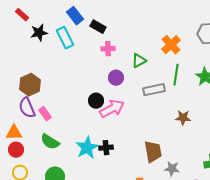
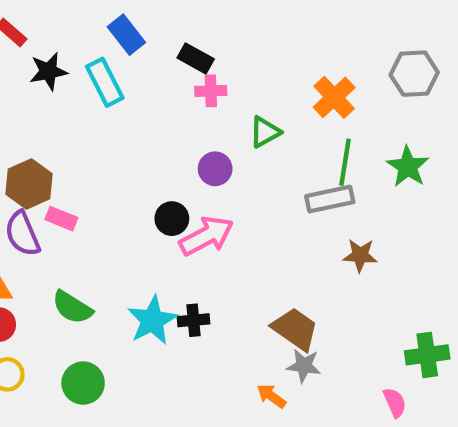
black rectangle: (98, 27) -> (196, 58), moved
pink cross: (108, 49) -> (211, 91), moved
gray rectangle: (154, 90) -> (330, 199), moved
pink rectangle: (45, 114) -> (61, 219), moved, turned -32
brown trapezoid: (153, 152) -> (295, 329), turned -45
gray star: (172, 169) -> (304, 366), moved

